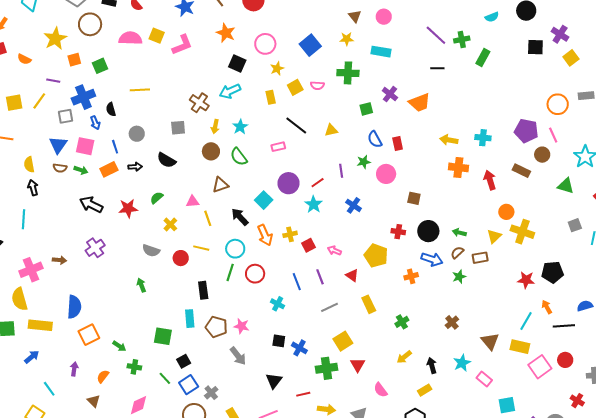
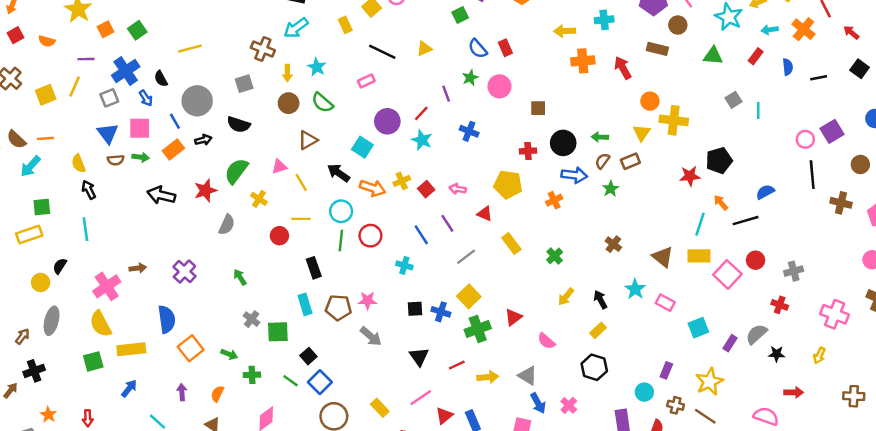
gray circle: (137, 134) -> (197, 101), size x1.6
green semicircle: (157, 198) -> (236, 171), size x1.6
orange arrow: (265, 235) -> (373, 188), turned -35
purple cross: (95, 248) -> (184, 272), moved
gray semicircle: (151, 251) -> (227, 225), moved, turned -72
yellow square: (343, 341) -> (469, 296), moved
red triangle: (358, 365) -> (513, 317), turned 35
gray cross: (211, 393) -> (252, 319), moved

